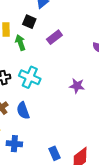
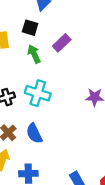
green arrow: (20, 43) -> (34, 54), moved

